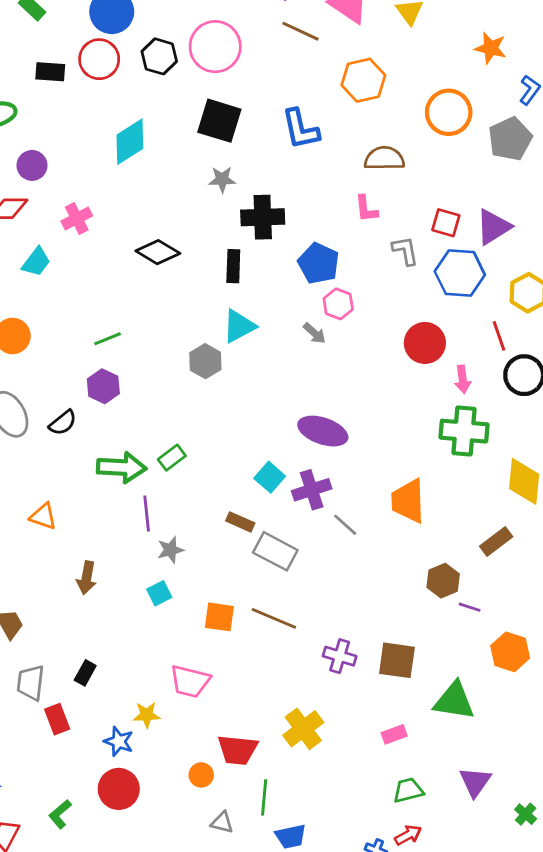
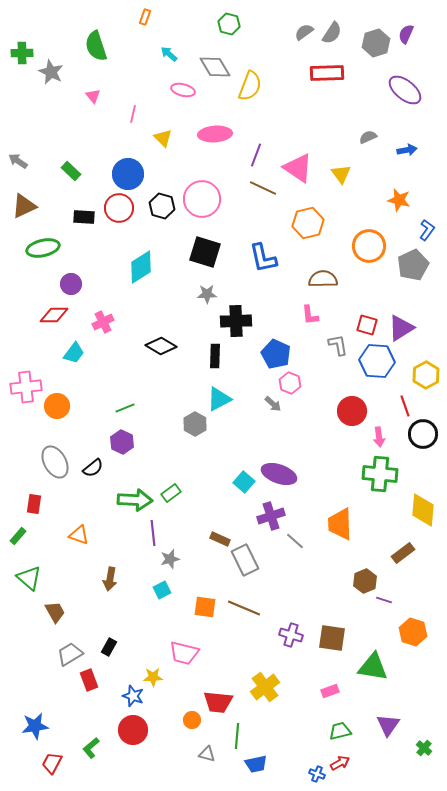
cyan square: (270, 477) -> (244, 482), moved
gray rectangle: (275, 551) -> (245, 560), turned 36
gray trapezoid: (31, 683) -> (70, 654), turned 52

